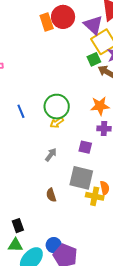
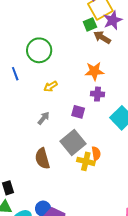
green circle: (57, 107) -> (39, 50), moved
gray square: (81, 178) -> (73, 143), turned 35
brown semicircle: (51, 195) -> (42, 158), size x1.5

